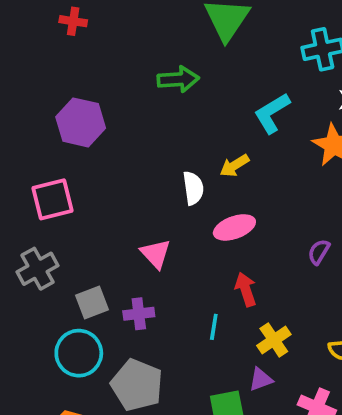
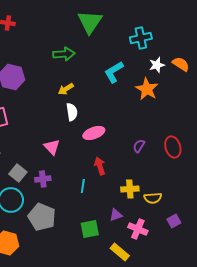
yellow arrow: (234, 166) -> (66, 89), moved
gray square: (92, 302) -> (18, 173), turned -30
yellow cross: (274, 340) -> (130, 189), moved, turned 30
purple triangle: (261, 379) -> (116, 215), moved

